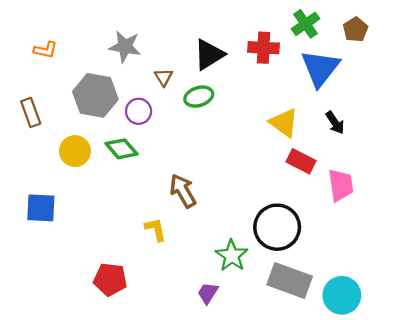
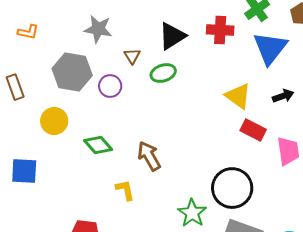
black arrow: (335, 123) -> (283, 96), turned -75
green diamond: (122, 149) -> (98, 145), moved

